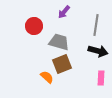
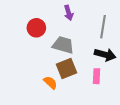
purple arrow: (64, 12) -> (69, 13), turned -56
pink rectangle: (101, 78) -> (97, 76), moved

